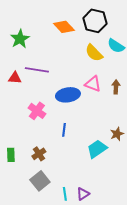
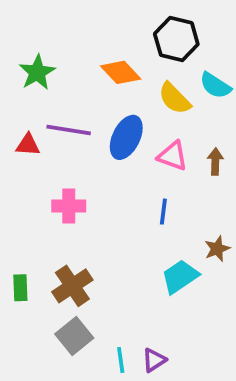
orange diamond: (64, 27) -> (121, 72), moved
blue ellipse: (68, 95) -> (126, 137), moved, turned -55
pink cross: (37, 111) -> (69, 206), turned -36
blue line: (64, 130) -> (163, 212), moved
brown cross: (39, 154) -> (72, 286), size x1.5

